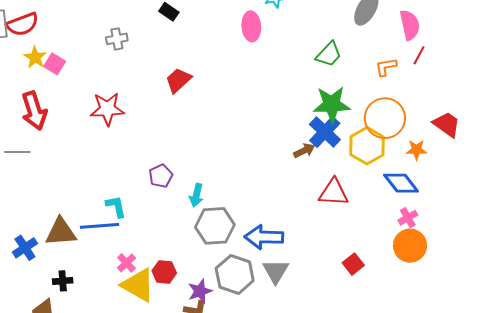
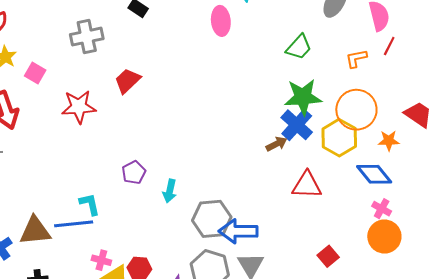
gray cross: (117, 39) -> (87, 37), size x1.5
pink square: (55, 64) -> (35, 73), moved
red trapezoid: (178, 80) -> (127, 81), moved
pink cross: (408, 218) -> (382, 209), turned -30
gray hexagon: (215, 226) -> (212, 219), moved
pink cross: (126, 263) -> (101, 260), turned -30

